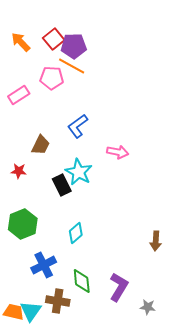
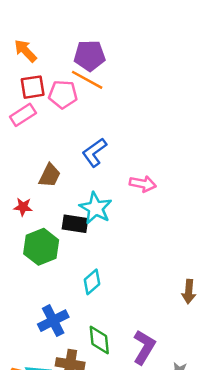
red square: (54, 39) -> (33, 87), moved, turned 30
black rectangle: (62, 185) -> (75, 224), turned -55
green hexagon: (23, 224) -> (41, 247), moved

